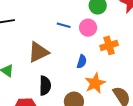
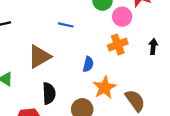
pink circle: (88, 28) -> (122, 17), moved

